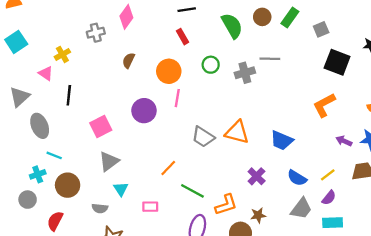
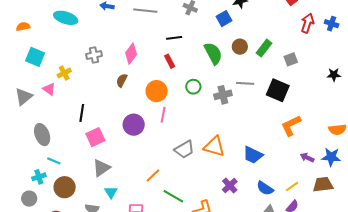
pink diamond: (126, 17) -> (131, 54), moved
cyan square: (16, 42) -> (35, 57), moved, turned -36
black square: (337, 62) -> (278, 90), moved
black line: (69, 95) -> (82, 113), moved
gray triangle: (19, 97) -> (24, 97), moved
gray trapezoid: (203, 137) -> (184, 149), turned -65

